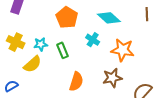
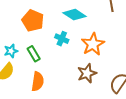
orange star: (123, 50) -> (93, 44), turned -30
orange semicircle: (76, 82) -> (38, 81), moved

